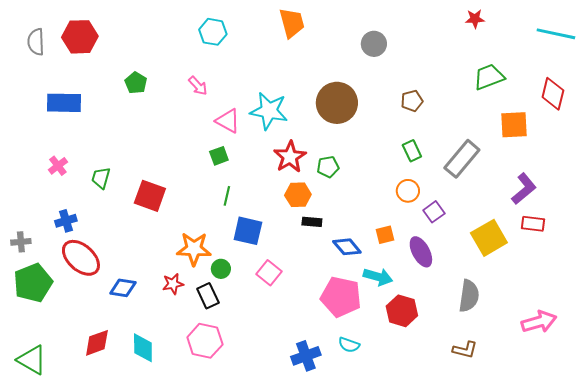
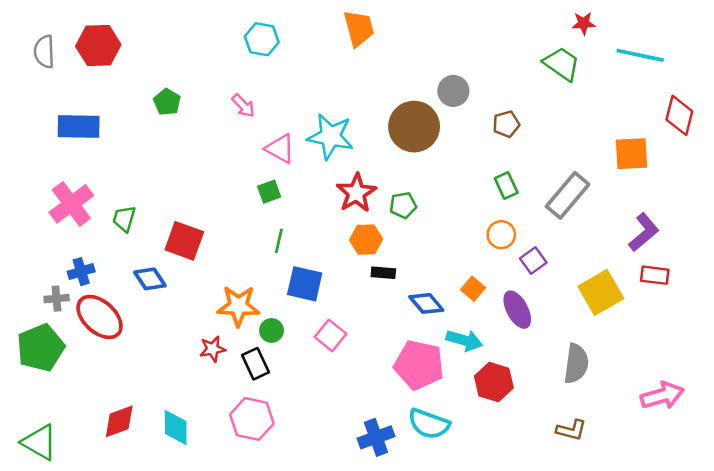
cyan line: (556, 34) -> (640, 55), moved
gray circle: (374, 44) -> (453, 91), moved
green trapezoid: (489, 77) -> (561, 64), moved, turned 56
pink cross: (58, 166) -> (71, 204), size x1.8
orange square: (385, 235) -> (473, 289), turned -36
gray cross: (21, 242) -> (57, 299), moved
blue diamond: (123, 288) -> (150, 279), moved, turned 48
cyan semicircle: (349, 345) -> (429, 424), size x1.6

